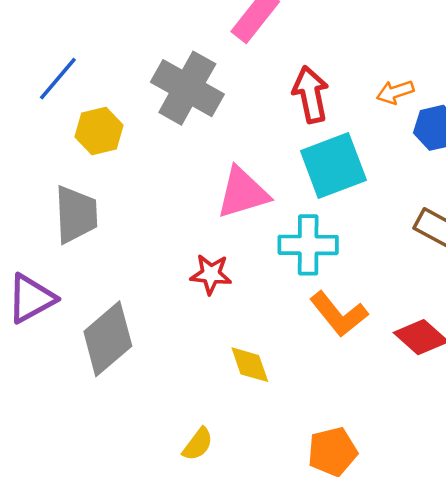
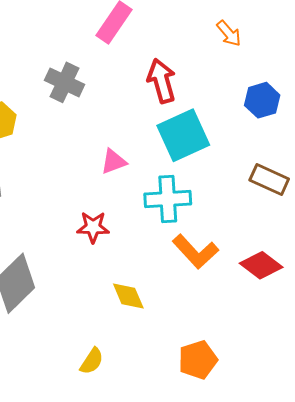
gray cross: (187, 88) -> (65, 82), size x0.7
orange arrow: (395, 92) -> (229, 33), moved, turned -108
pink triangle: (243, 193) -> (114, 162), size x0.6

